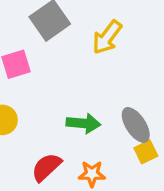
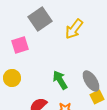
green arrow: (83, 123) -> (60, 80), turned -126

